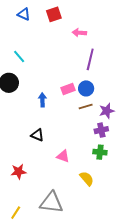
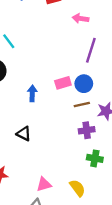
purple cross: (101, 130) -> (87, 130), moved
pink triangle: (63, 156) -> (44, 184), moved, turned -40

